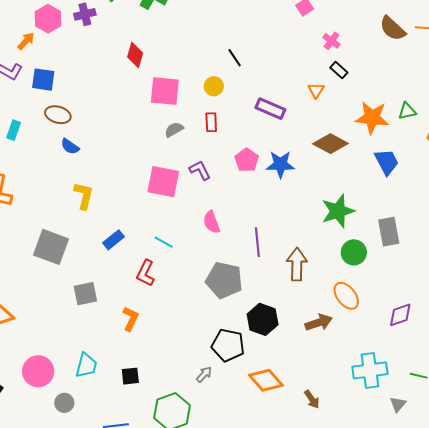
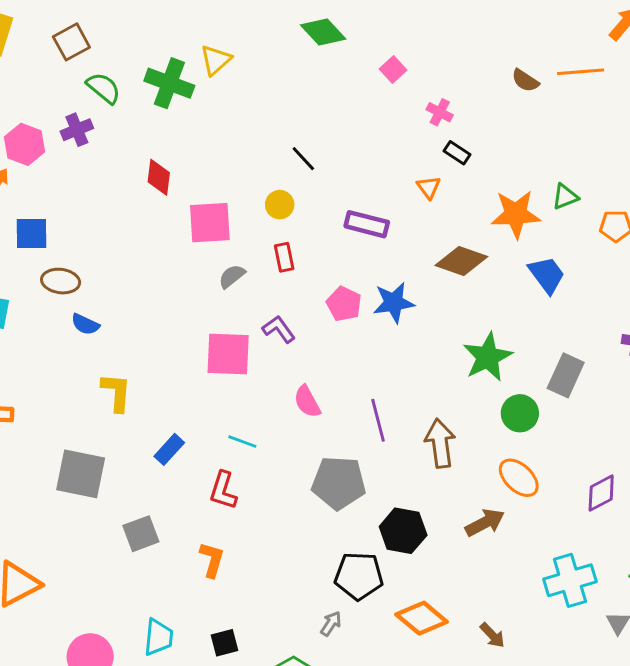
brown semicircle: (393, 29) -> (525, 81), size x0.7
gray rectangle: (389, 232) -> (566, 375), turned 44

